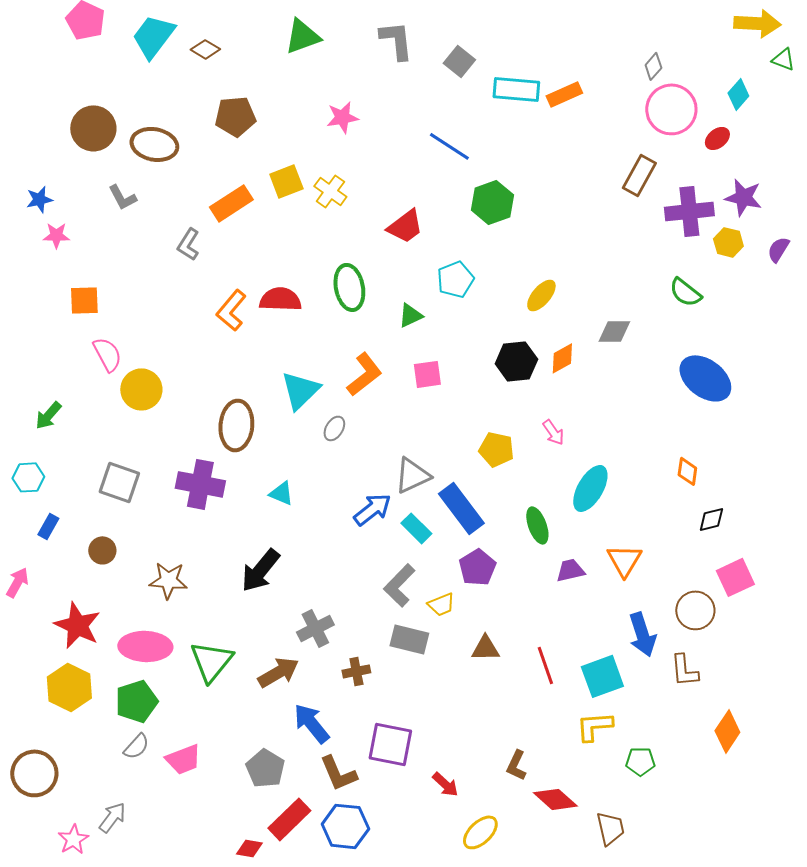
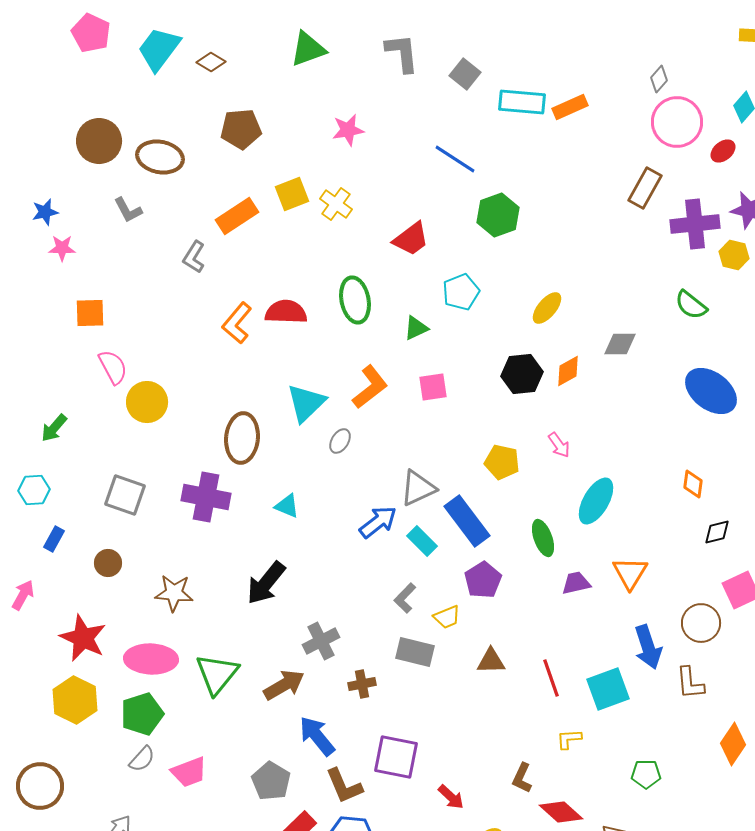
gray L-shape: (399, 585) -> (405, 598), size x0.7
yellow L-shape: (594, 726) -> (569, 739), moved, size x0.7

